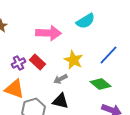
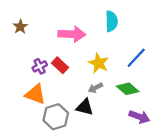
cyan semicircle: (86, 21) -> (112, 21), turned -60
gray arrow: (60, 79) -> (95, 88), moved

